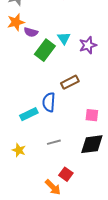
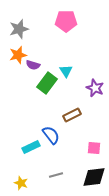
purple star: (88, 45) -> (95, 88), moved, turned -30
blue semicircle: (49, 102) -> (51, 135), turned 138

